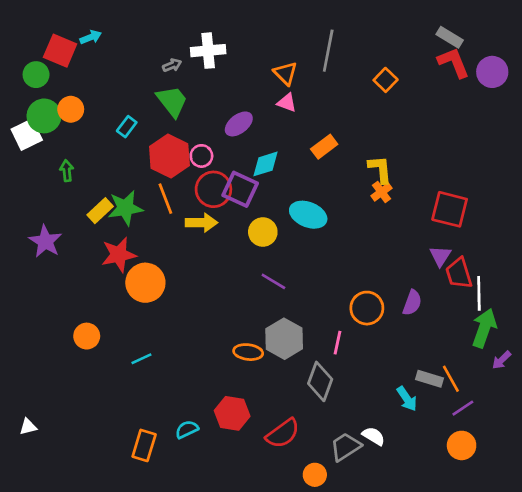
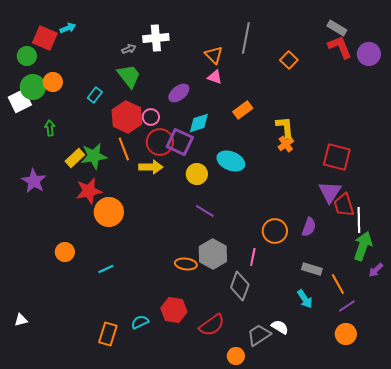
purple triangle: (440, 256) -> (330, 192), size x1.4
gray rectangle: (430, 379) -> (312, 269), moved

